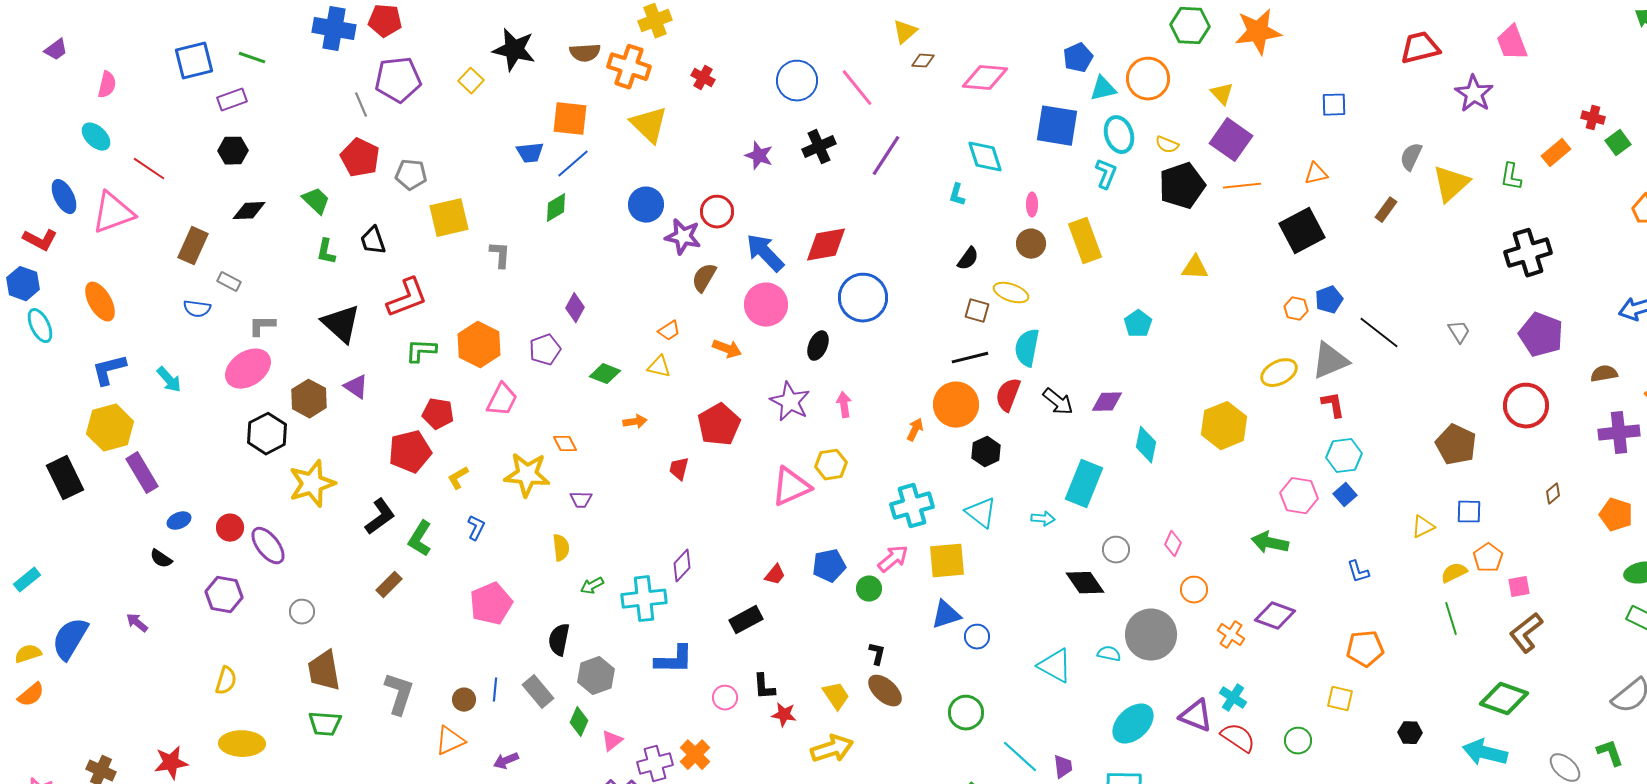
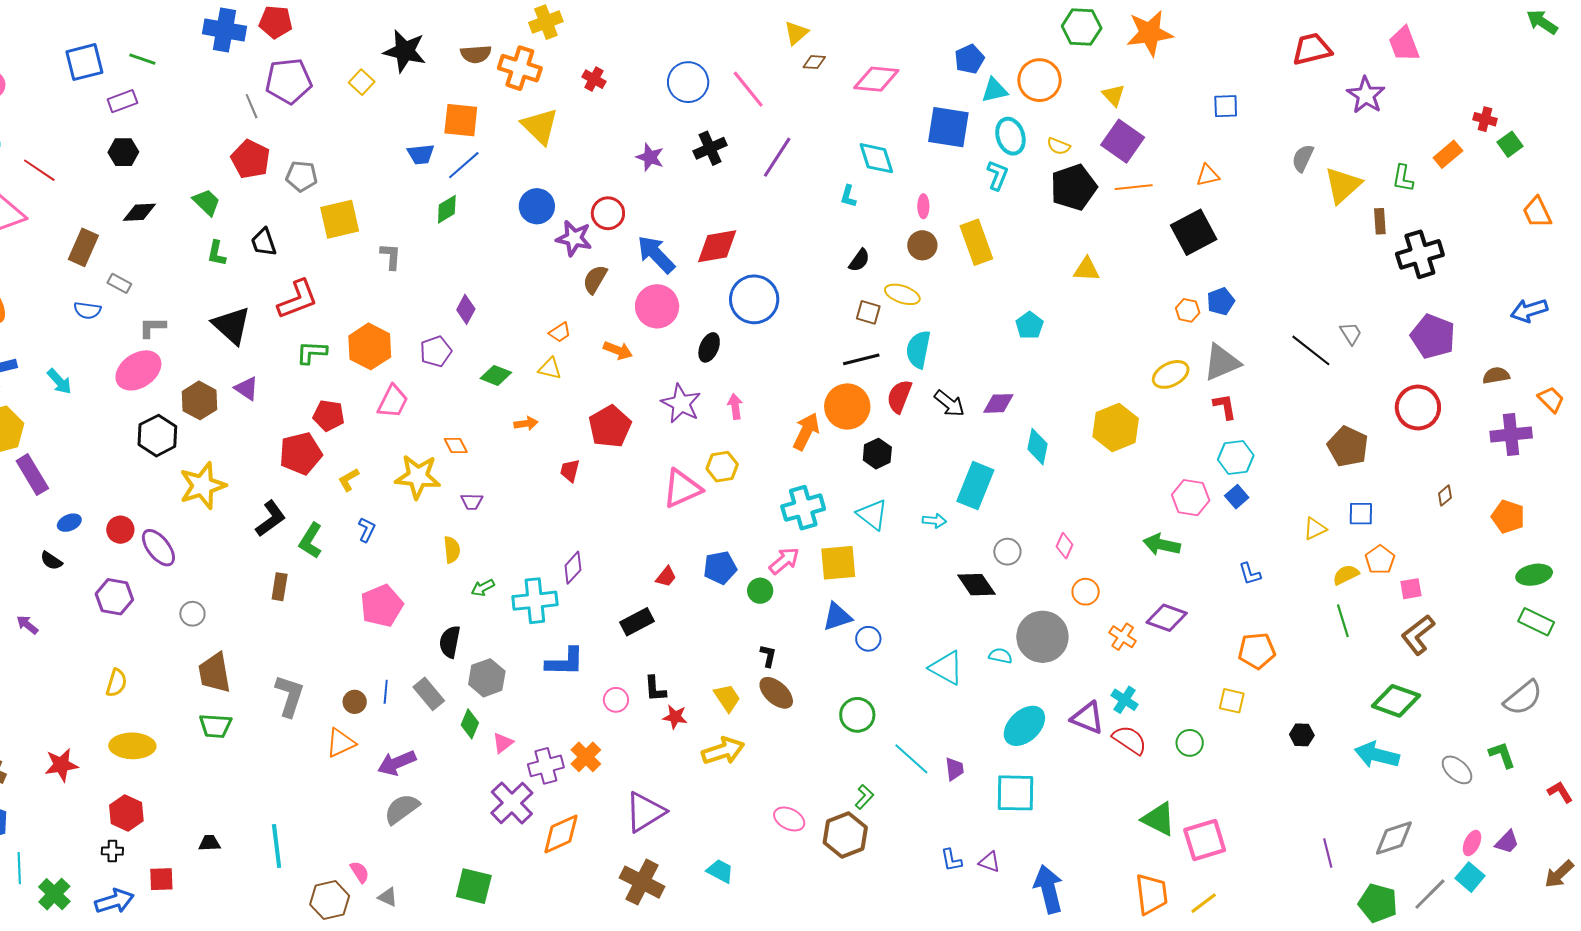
brown rectangle: (1386, 210) -> (1380, 221), moved, turned -40
black line: (1379, 333) -> (1311, 350), moved
orange arrow: (915, 430) -> (806, 432), size x1.6
brown rectangle: (389, 585) -> (280, 587), turned -36
purple arrow: (506, 761) -> (397, 763), size x1.5

